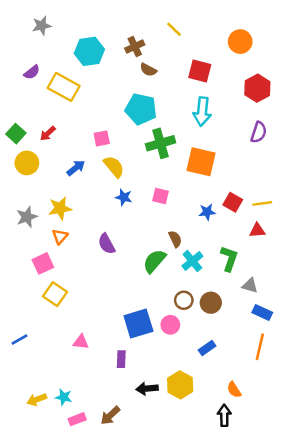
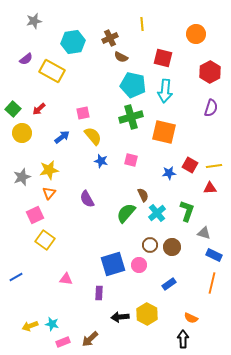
yellow line: (174, 29) -> (142, 24), turned 40
cyan pentagon: (141, 109) -> (133, 85), moved
orange semicircle: (234, 390) -> (191, 318), turned -32

